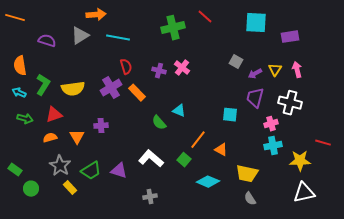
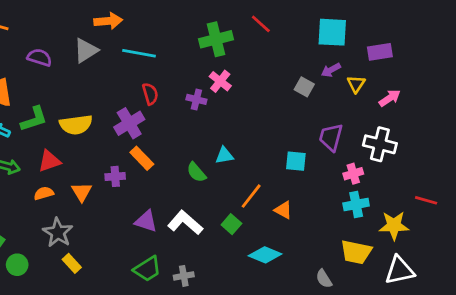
pink cross: (182, 68) -> (220, 81), moved
yellow triangle: (275, 70) -> (356, 84), moved
pink arrow: (297, 70) -> (390, 98), turned 70
purple arrow: (255, 74) -> (331, 70), moved
green L-shape: (43, 85) -> (34, 119), turned 40
orange rectangle: (137, 93) -> (142, 158), moved
cyan triangle: (179, 111) -> (224, 155), turned -32
green trapezoid: (91, 171) -> (147, 269), moved
purple triangle: (119, 171) -> (146, 221), moved
yellow trapezoid: (247, 174) -> (356, 252), moved

